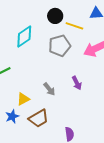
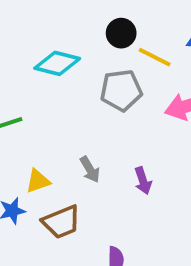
cyan diamond: (24, 37) -> (57, 63), turned 40
purple arrow: (77, 83) -> (143, 181), moved

